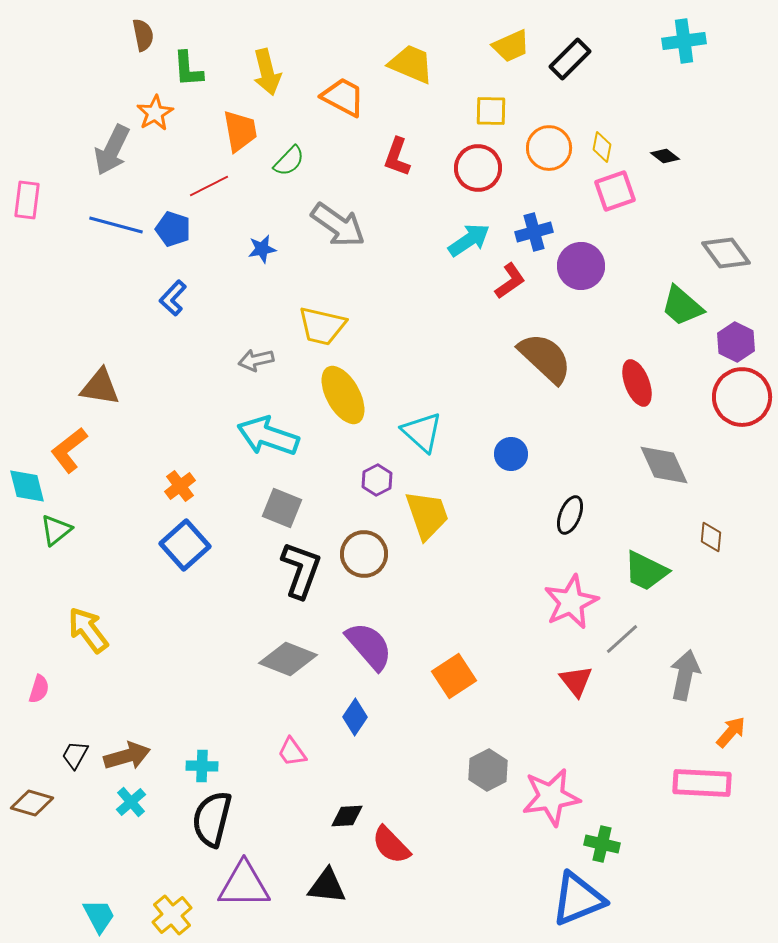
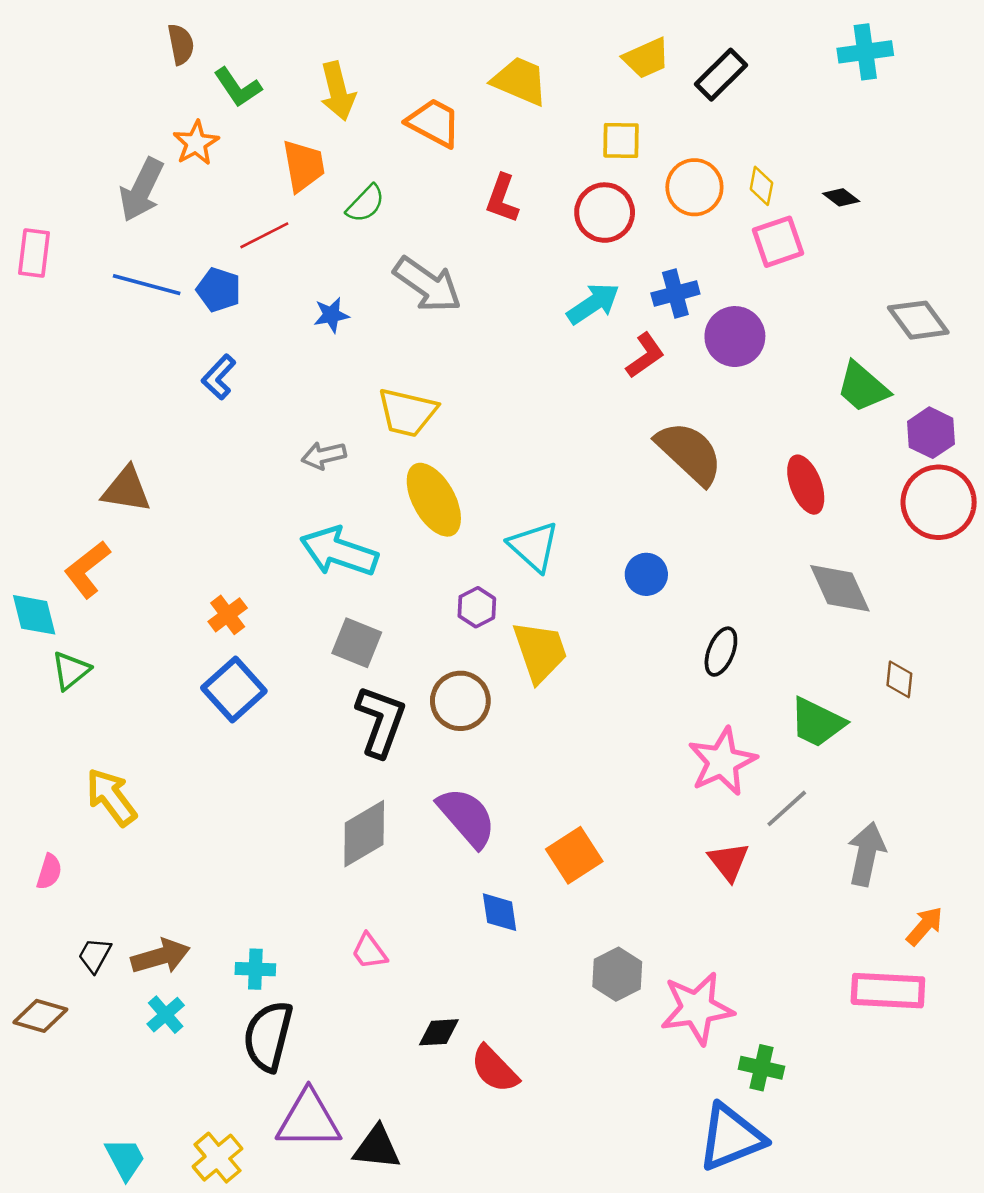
green L-shape: (188, 69) -> (238, 87), turned -30
gray diamond: (288, 659) -> (364, 834), turned -52
blue diamond: (355, 717) -> (500, 912), moved, turned -42
black triangle: (327, 886) -> (377, 1147), moved

